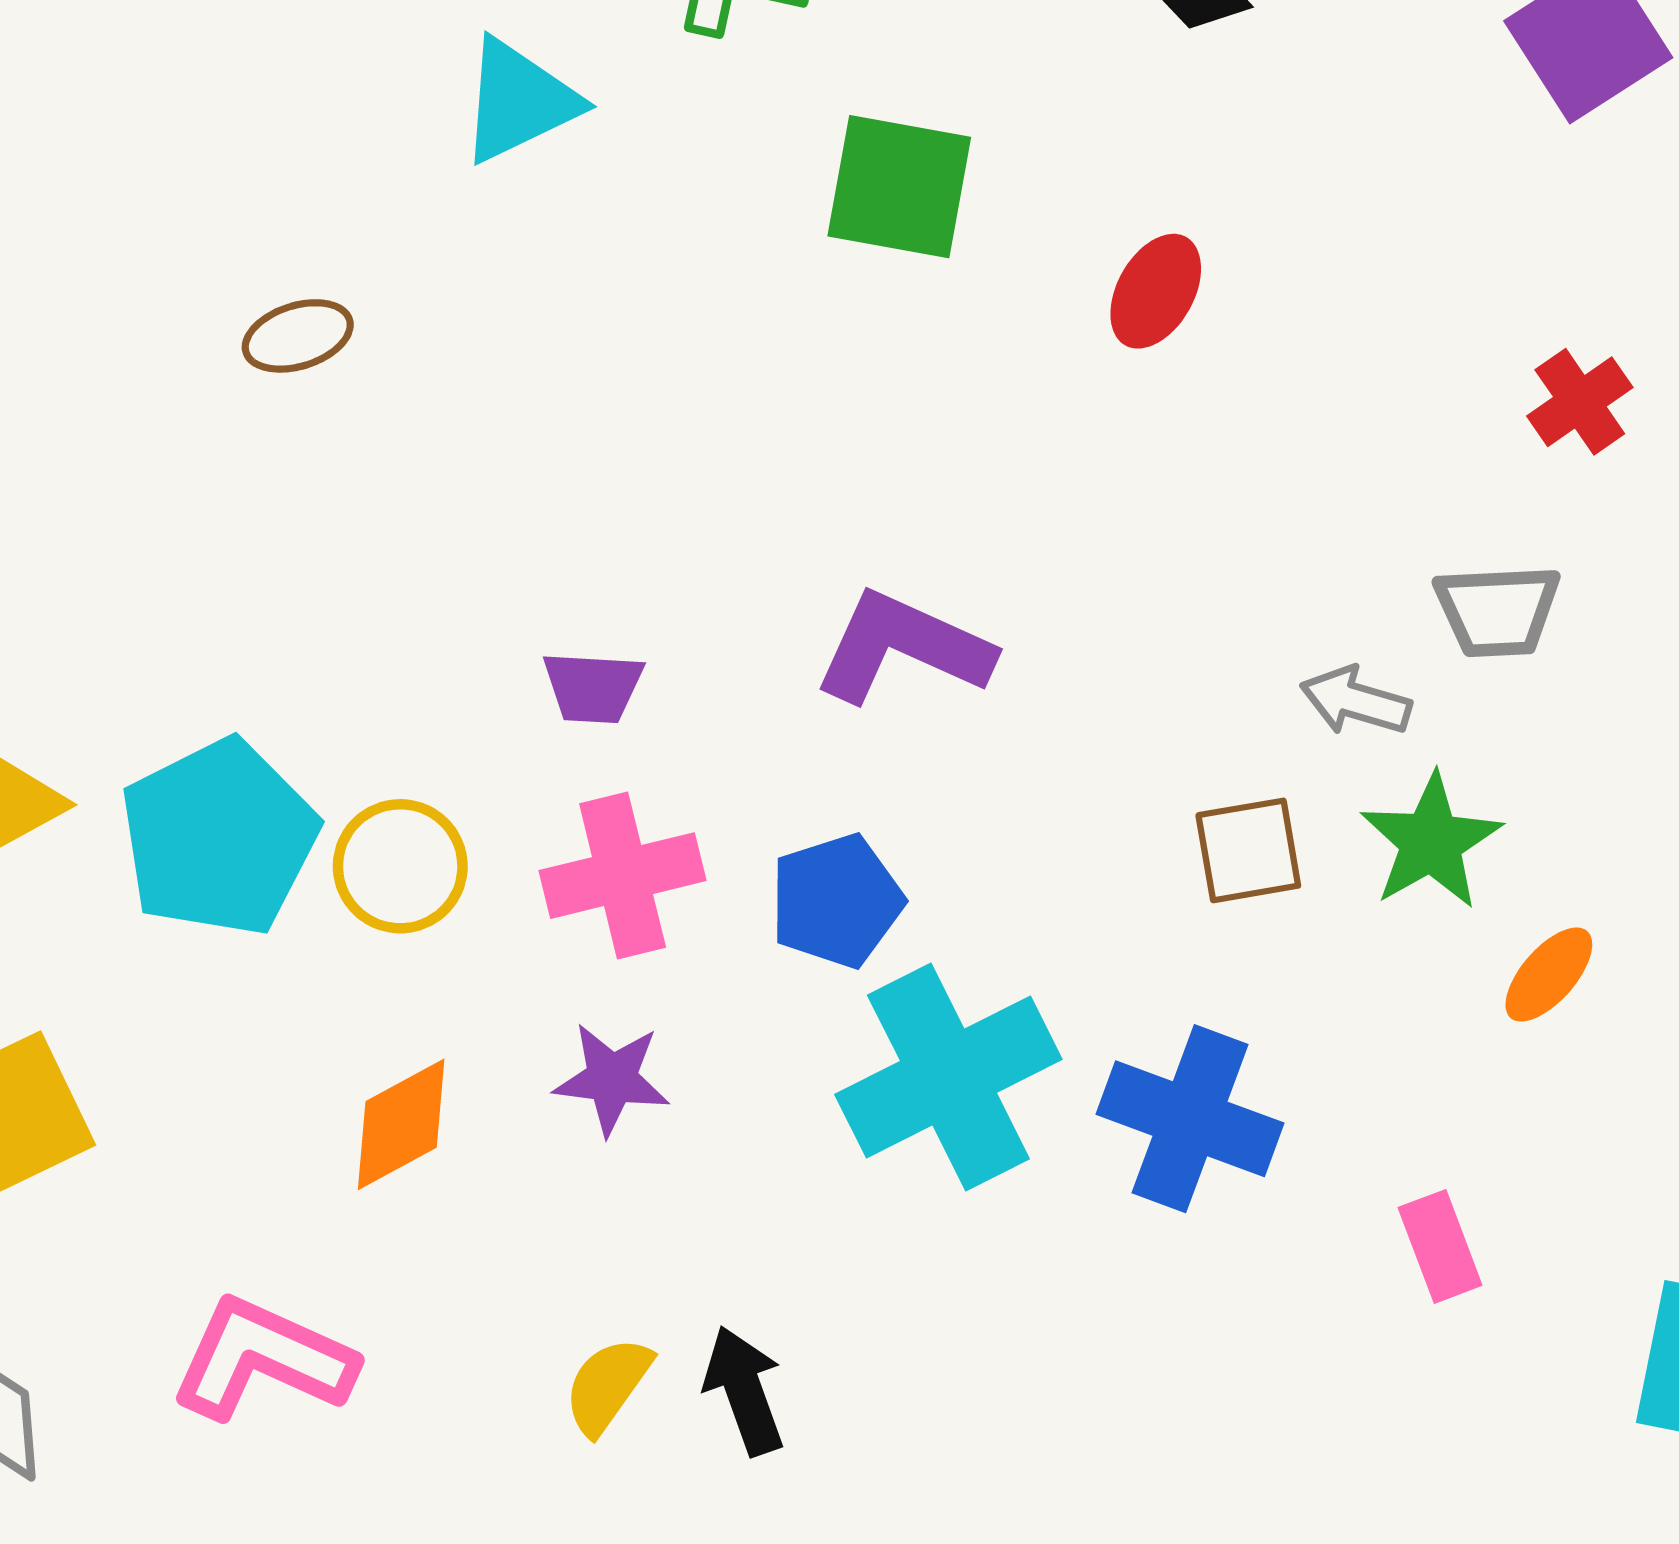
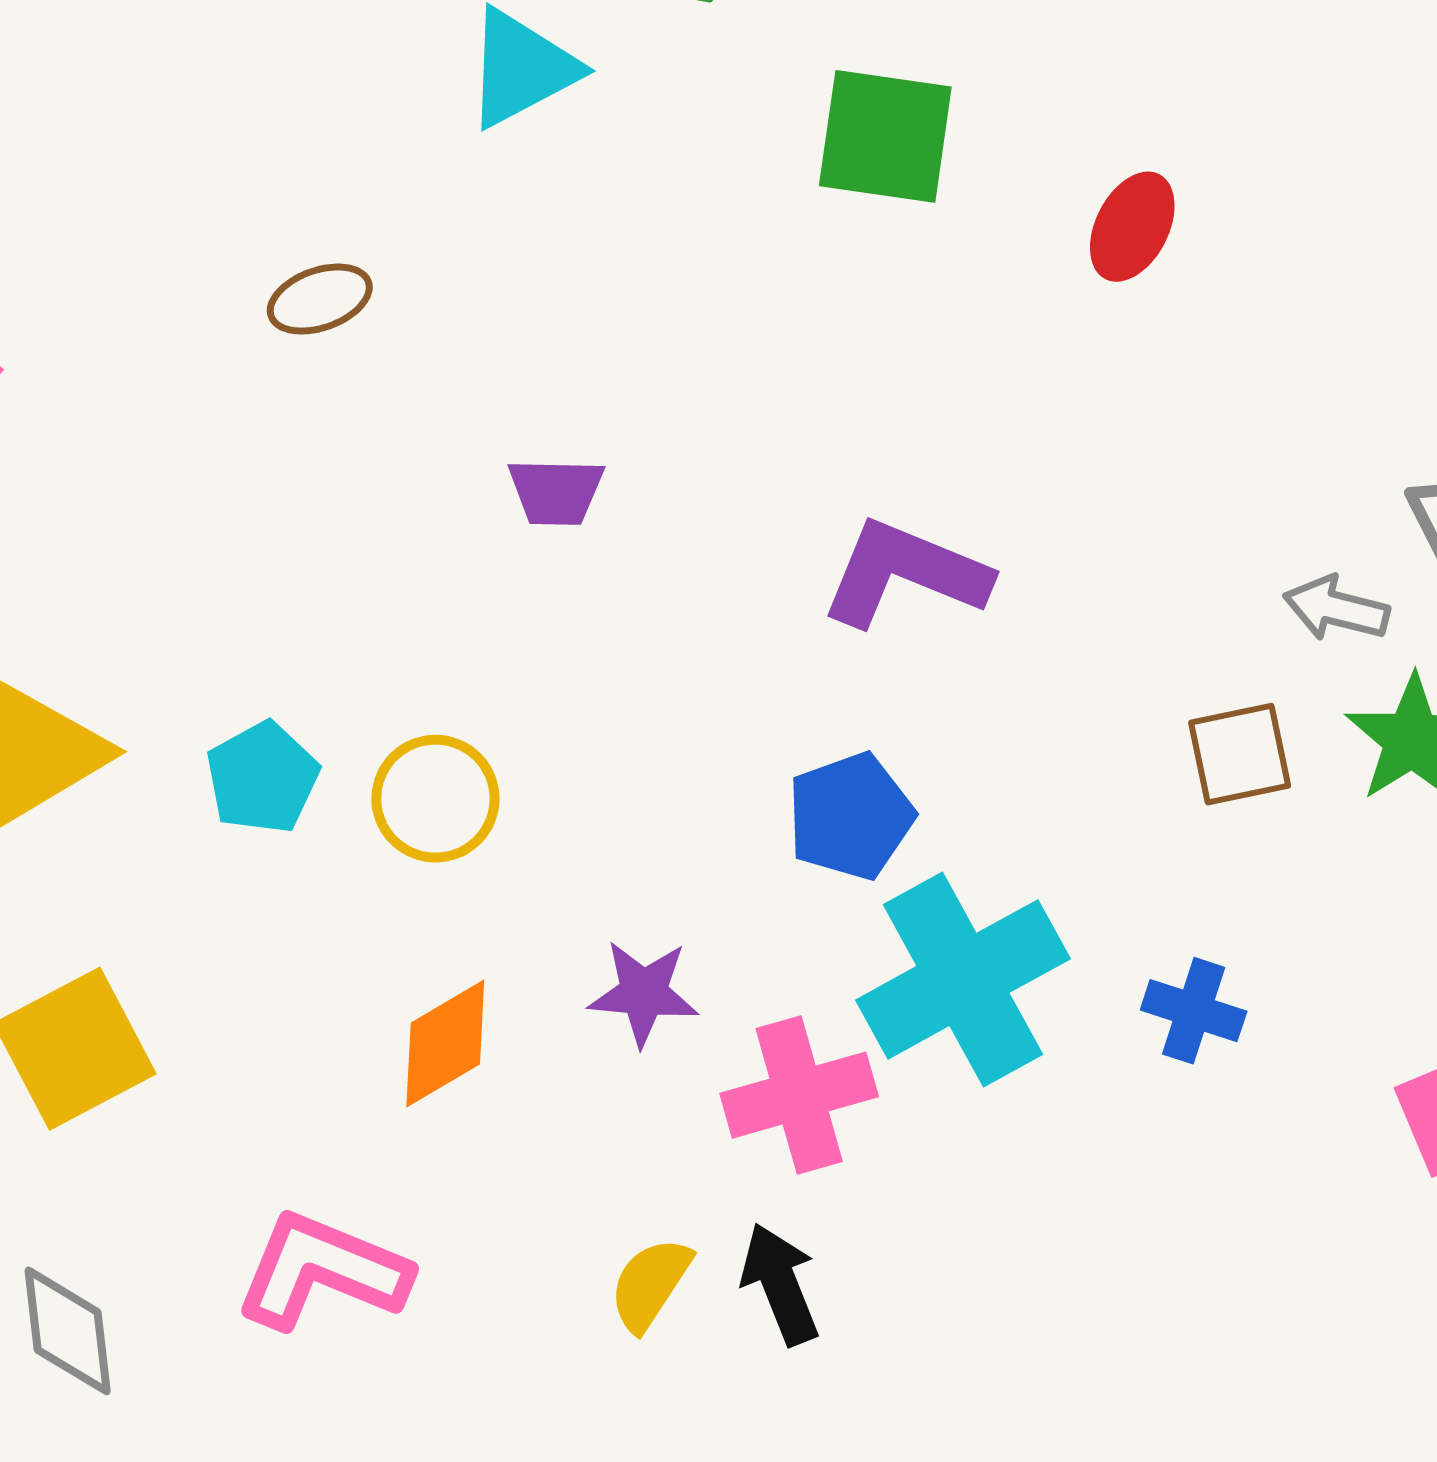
purple trapezoid: (593, 687) -> (556, 492), moved
cyan pentagon: (219, 838) -> (262, 778), size x0.6
pink cross: (623, 876) -> (799, 1095), moved
blue cross: (1190, 1119) -> (1194, 1011), size x0.6

